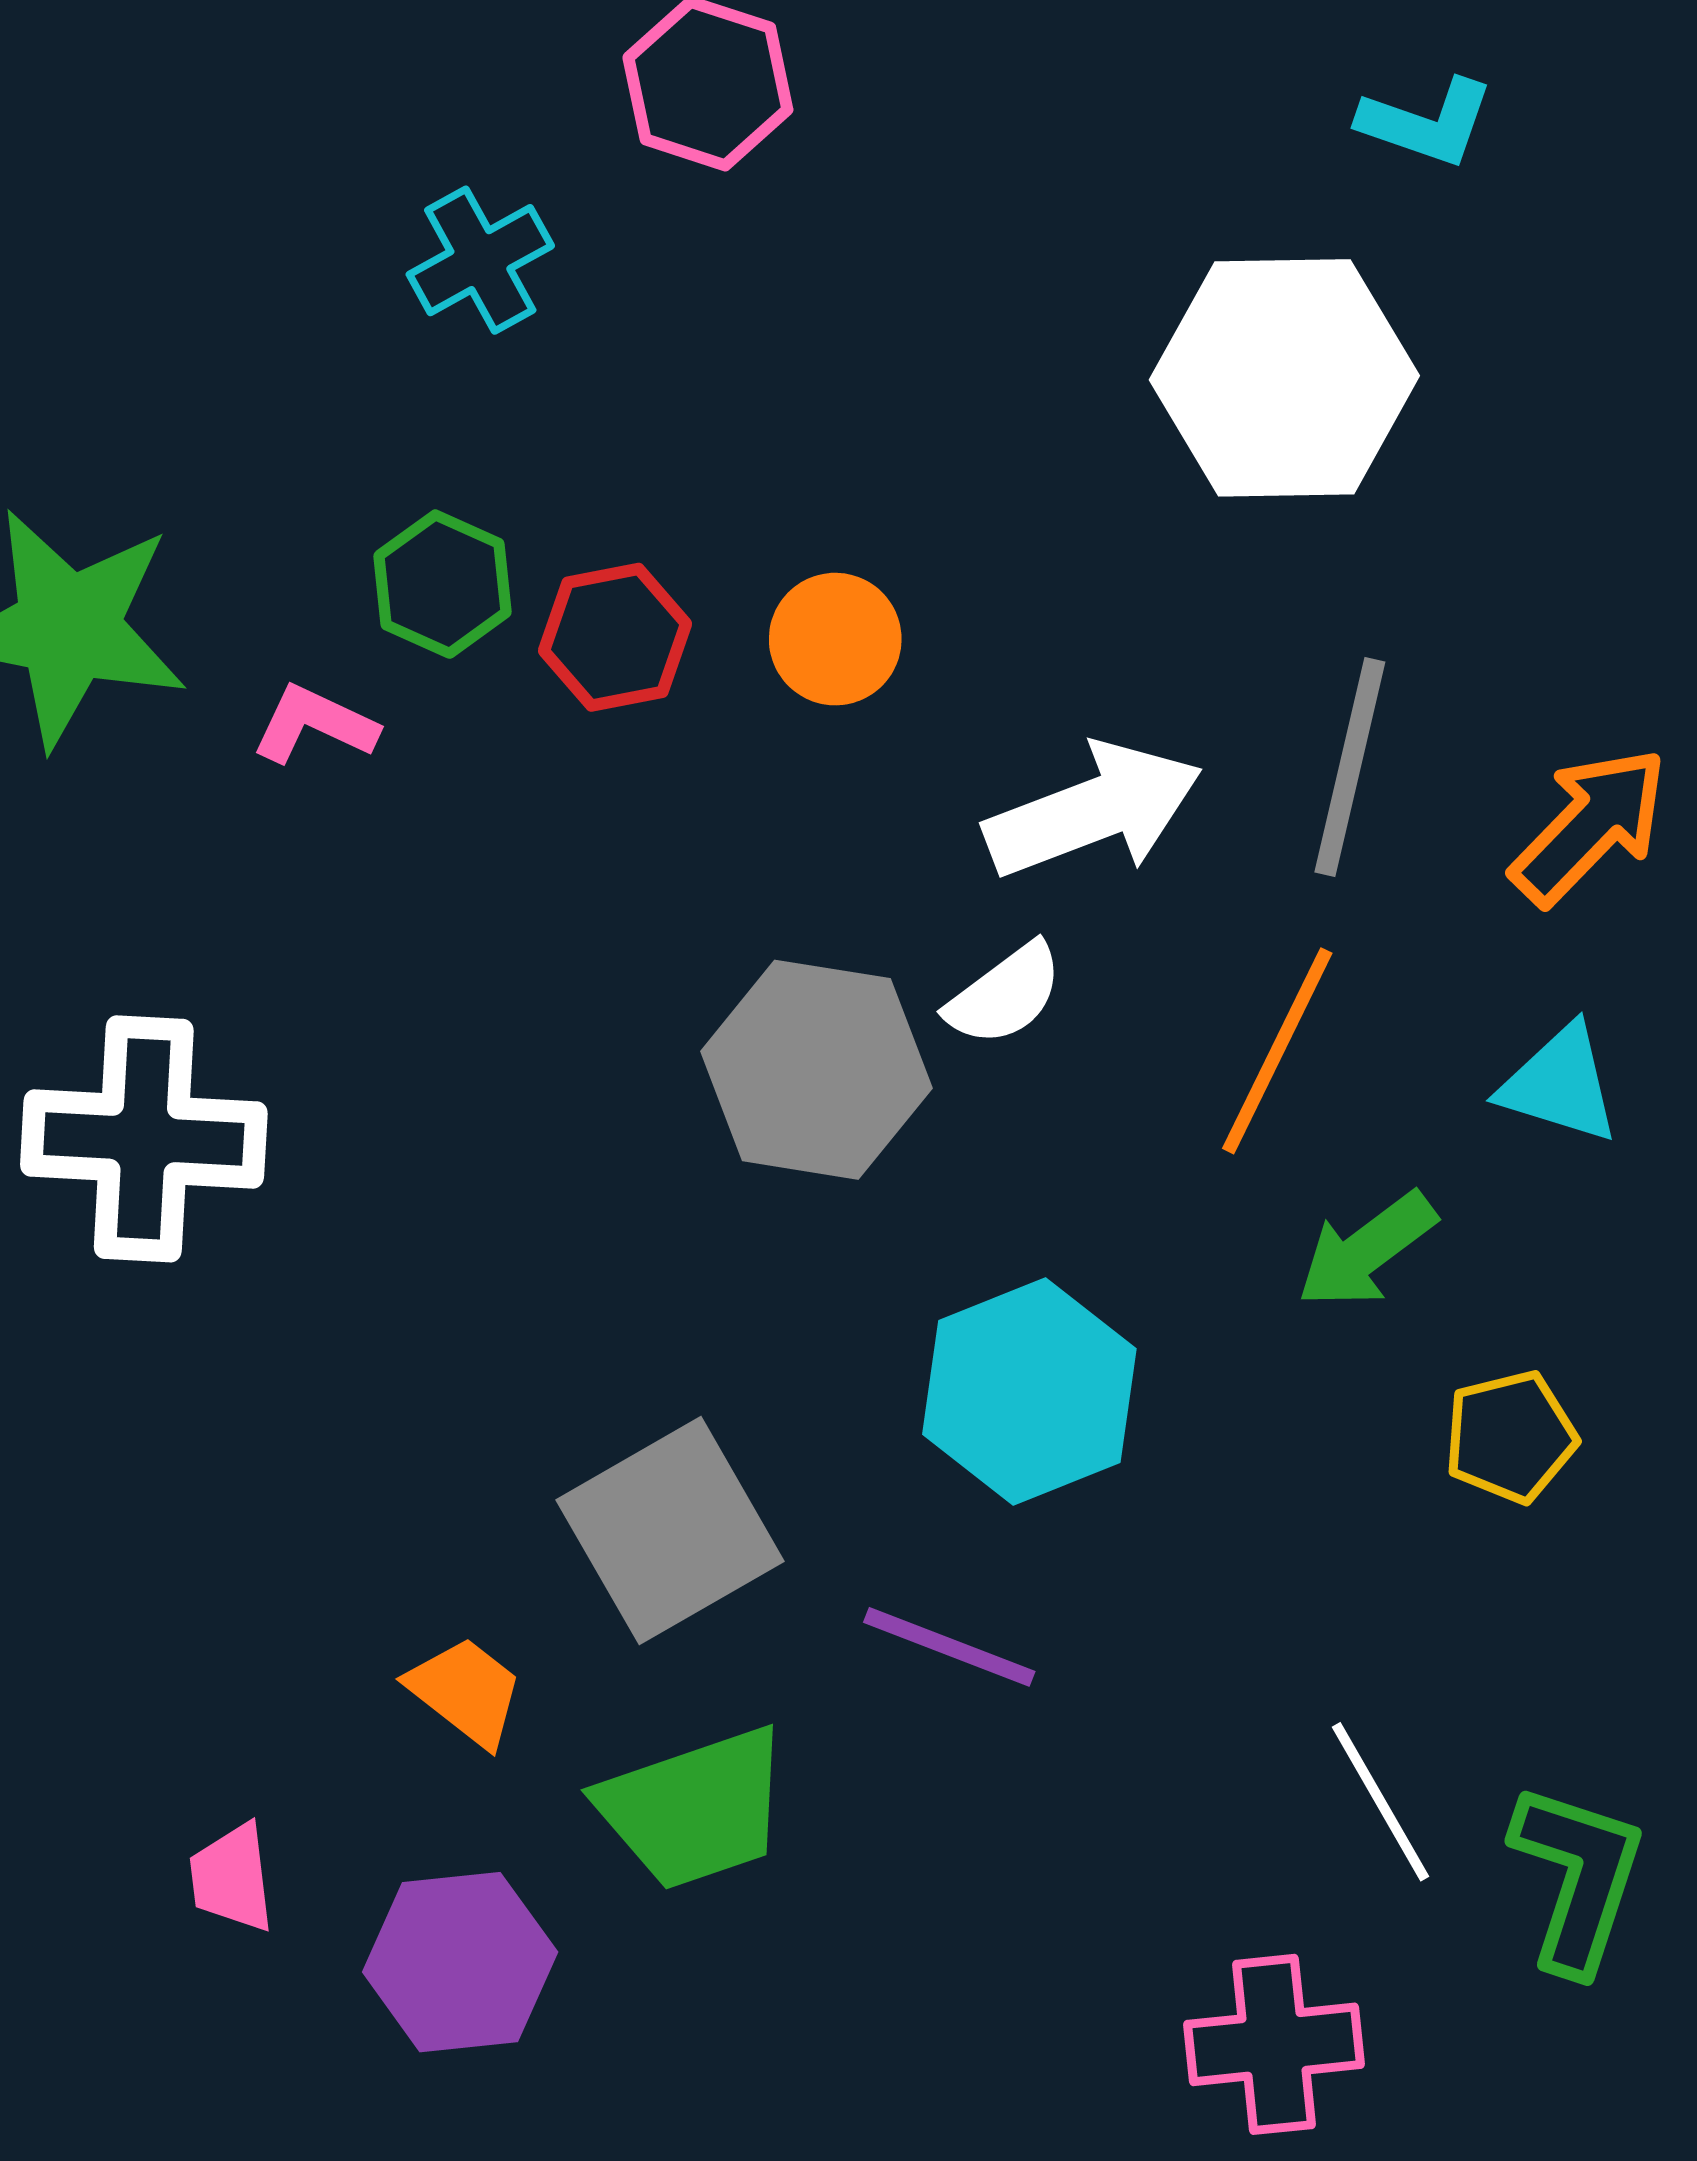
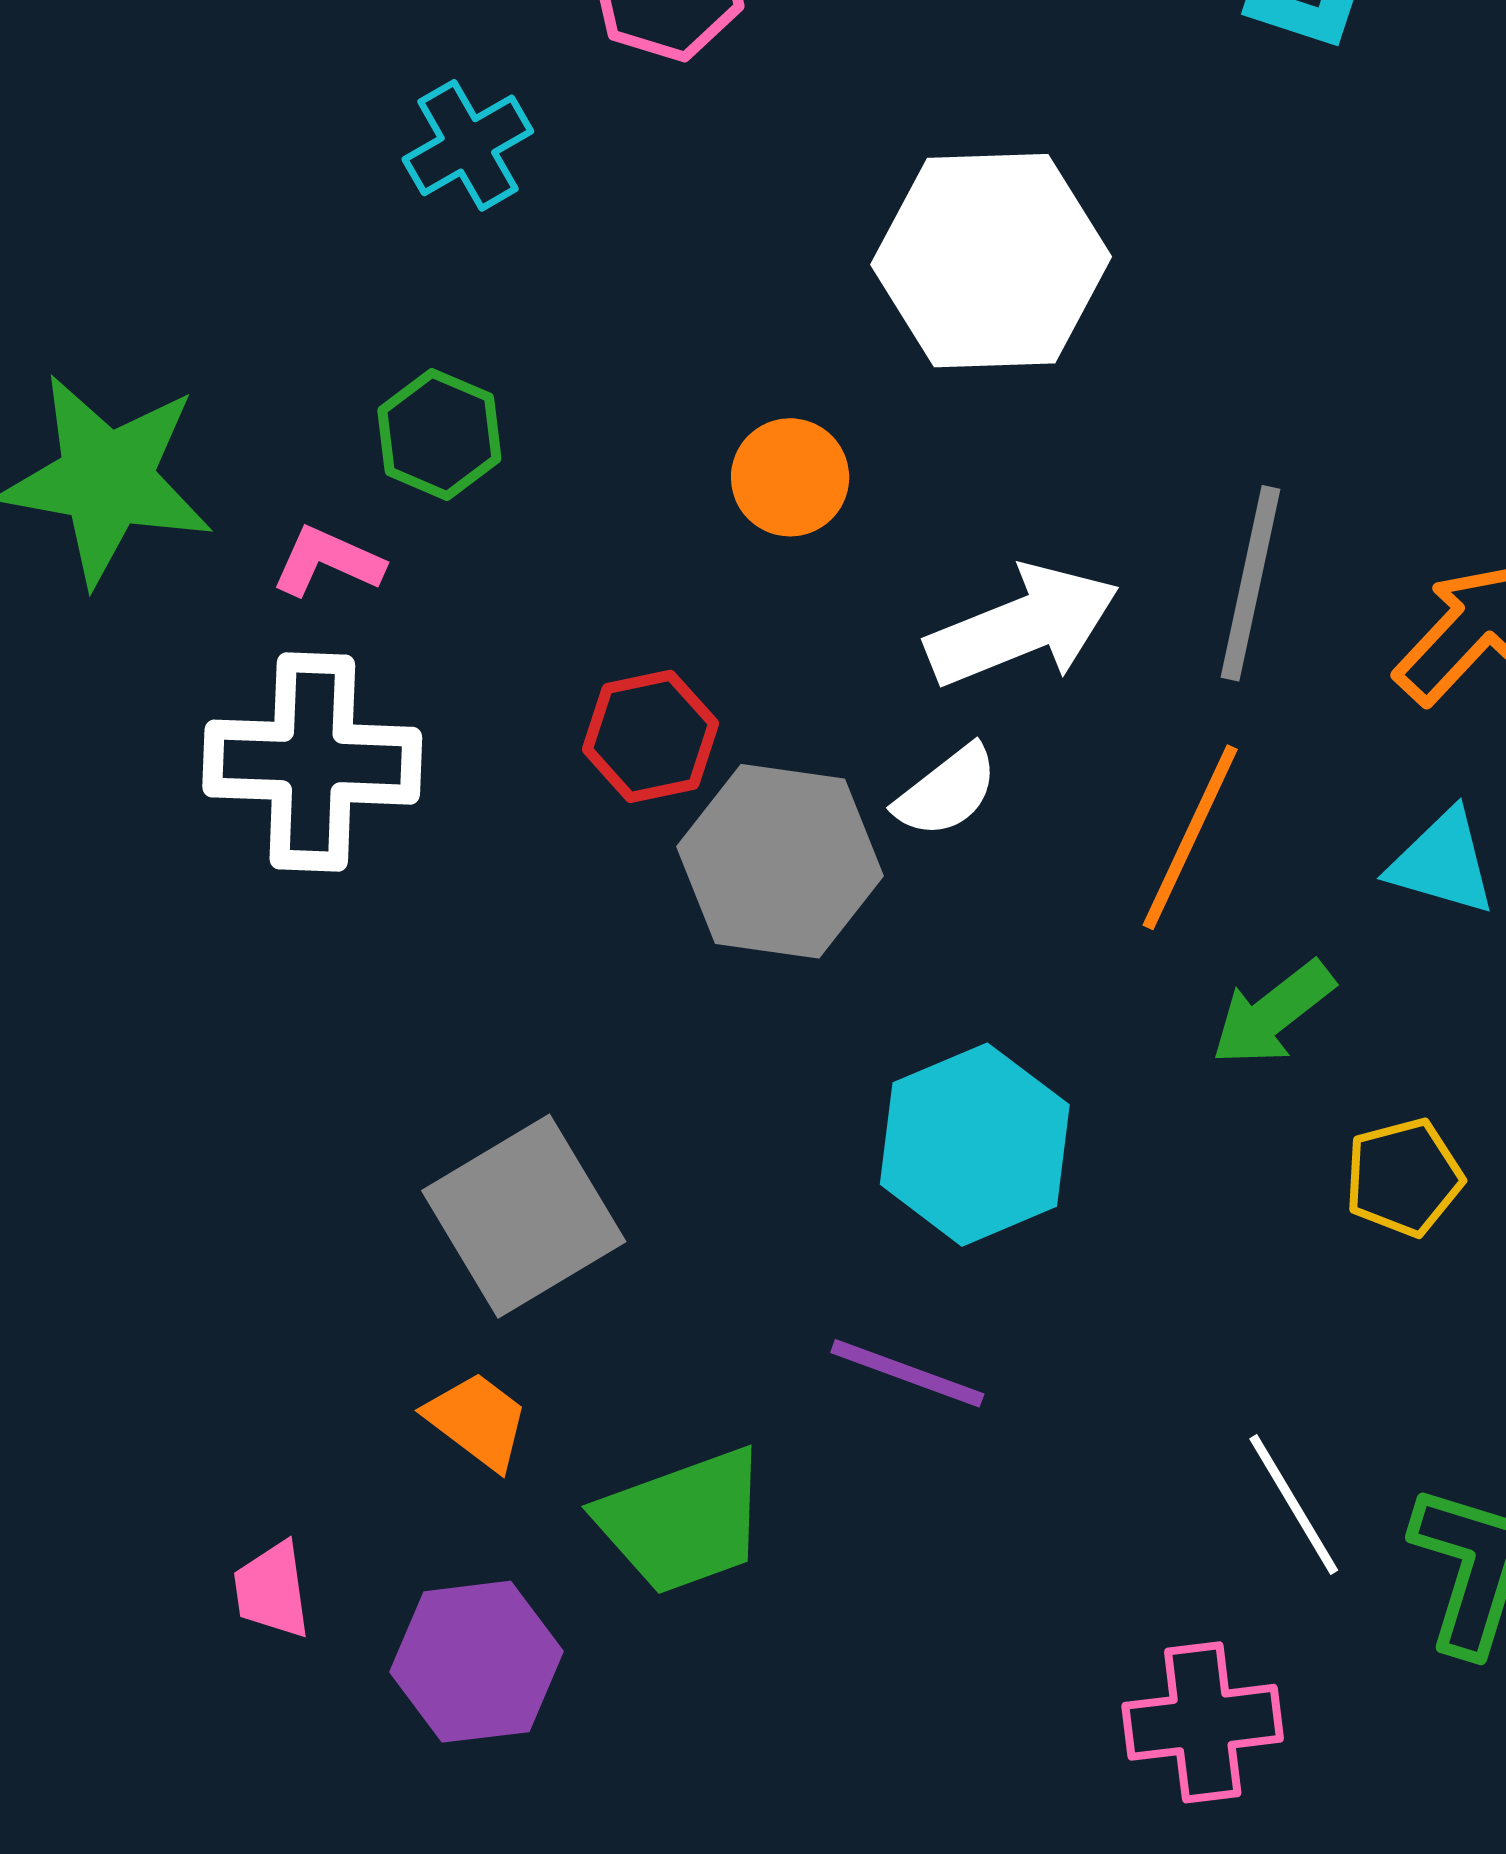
white hexagon: (1284, 378) -> (991, 261), moved
red hexagon: (615, 637) -> (650, 736), moved
white cross: (144, 1139) -> (312, 762), moved
gray square: (670, 1531) -> (524, 1216), moved

